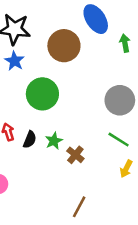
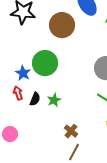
blue star: (14, 61) -> (23, 73), moved
brown cross: (75, 155) -> (71, 131), moved

